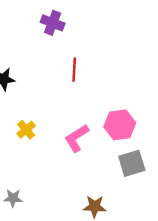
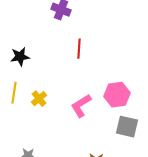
gray square: (132, 163) -> (127, 127), turned 30

